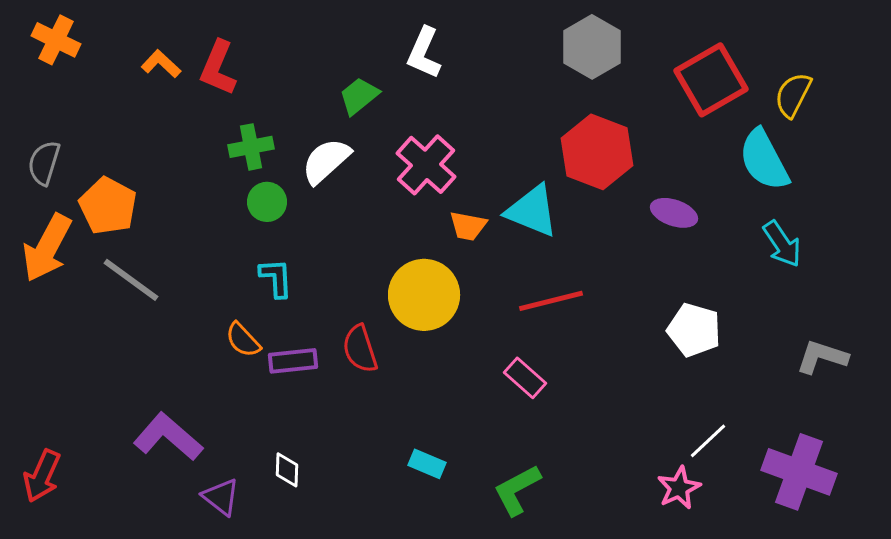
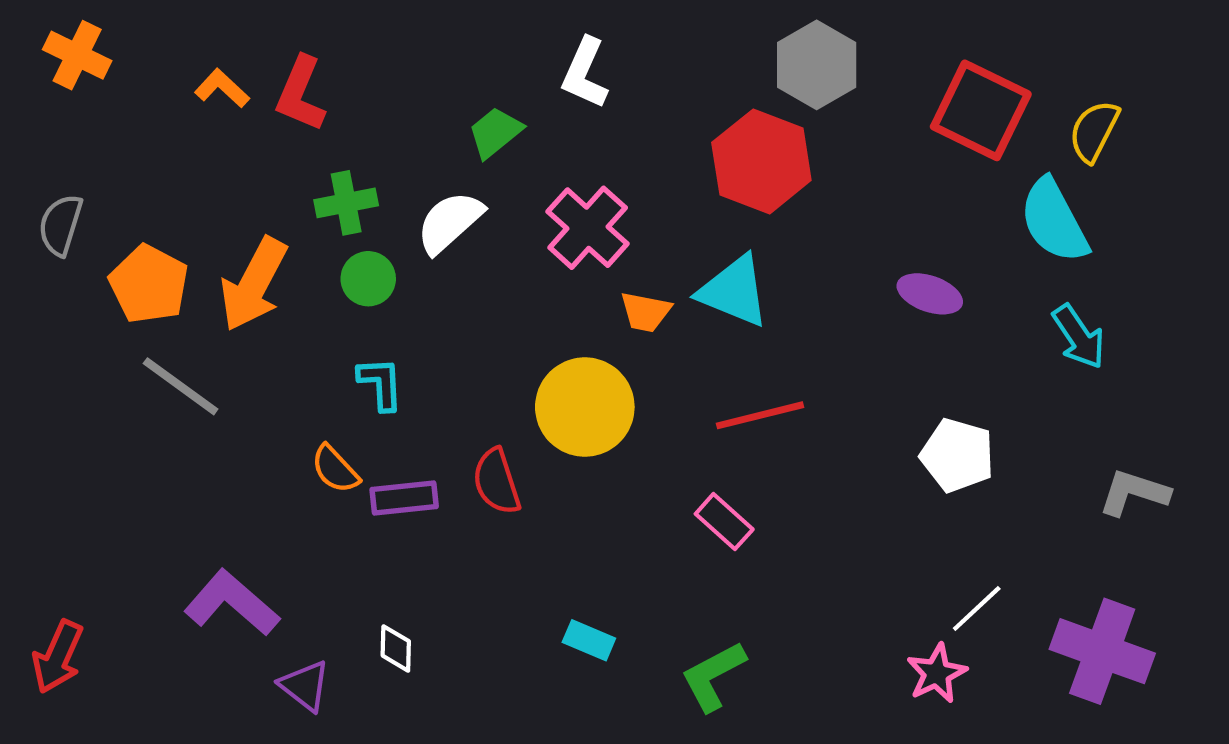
red square: (711, 80) -> (981, 110), turned -34
red hexagon: (597, 152) -> (761, 161), moved
orange arrow: (47, 248) -> (254, 284), moved

